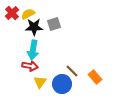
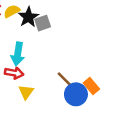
black star: (34, 27) -> (28, 17), moved, turned -30
blue circle: (62, 84) -> (76, 94), moved

